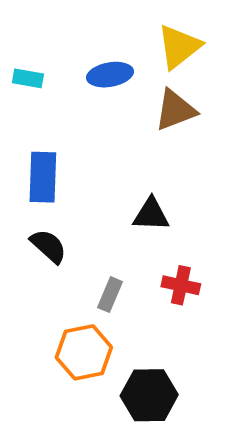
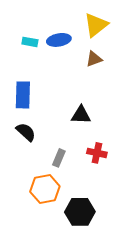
cyan rectangle: (28, 78) -> (30, 42), moved
brown triangle: (175, 110) -> (94, 59), size x0.7

